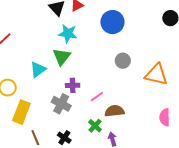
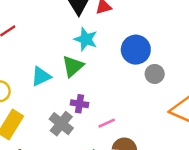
blue circle: (112, 22) -> (136, 50), moved
gray circle: (123, 61) -> (155, 74), moved

